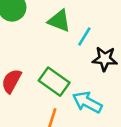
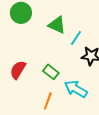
green rectangle: (54, 82) -> (51, 72), size x0.7

